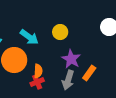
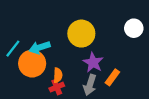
yellow circle: (60, 32) -> (81, 34), size x1.6
cyan arrow: (29, 37) -> (40, 47), moved, turned 126

